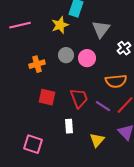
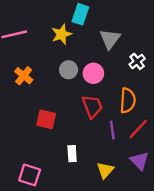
orange cross: (37, 64) -> (24, 76), moved, turned -35
orange semicircle: (116, 81) -> (128, 100), turned -80
red trapezoid: (79, 98) -> (92, 106), moved
purple line: (103, 106) -> (112, 130), turned 49

